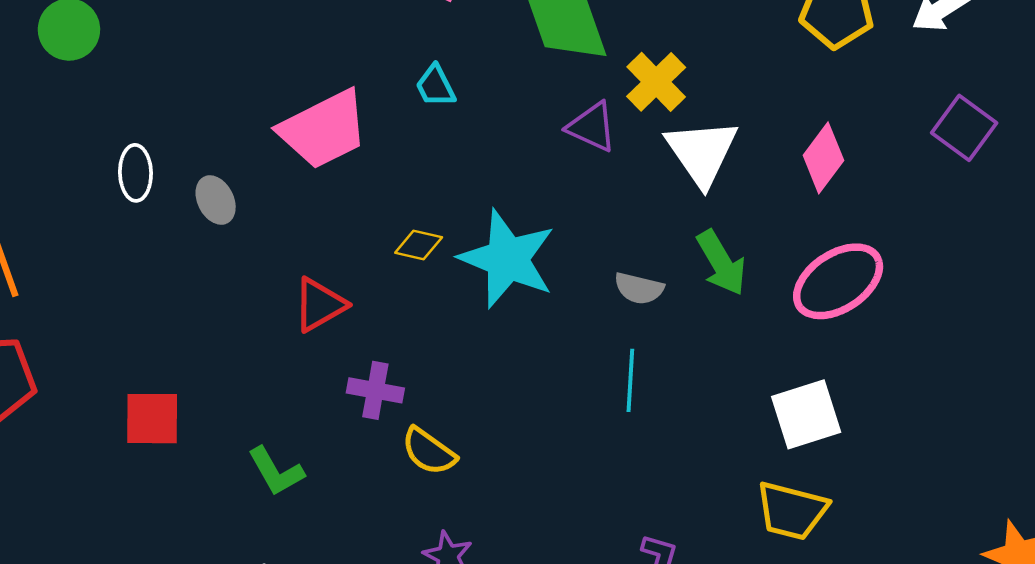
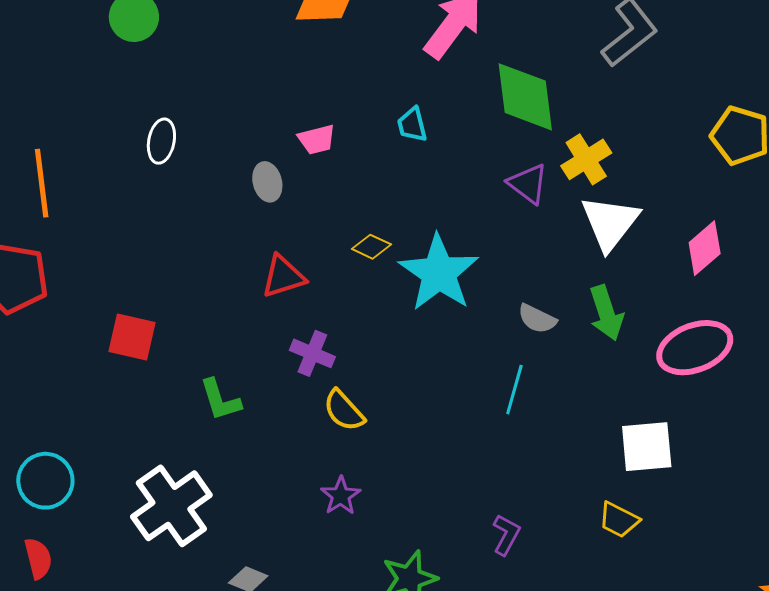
pink trapezoid: (324, 129) -> (317, 139), size x0.5
gray ellipse: (216, 200) -> (267, 182), moved
yellow trapezoid: (792, 511) -> (619, 520), size x0.7

